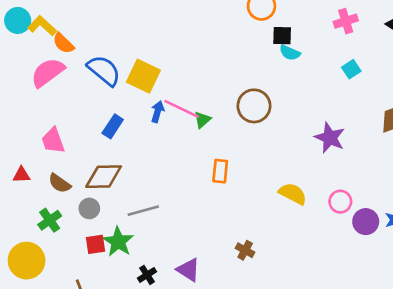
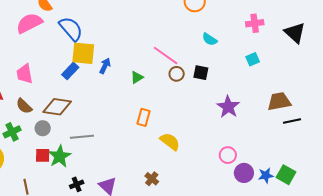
black square: (282, 36) -> (201, 73), moved
yellow square: (143, 76) -> (83, 53), moved, turned -30
brown circle: (254, 106) -> (177, 74), size x0.6
pink line: (182, 109) -> (166, 55), moved
yellow semicircle: (293, 194) -> (170, 142), moved

